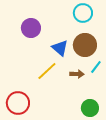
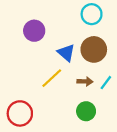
cyan line: (96, 67) -> (106, 83), moved
green circle: (90, 108) -> (86, 111), moved

